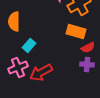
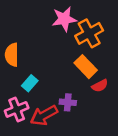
orange rectangle: (76, 31) -> (86, 67), turned 30
purple cross: (87, 64) -> (68, 102), moved

